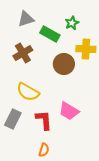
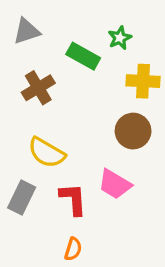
gray triangle: (26, 19) -> (27, 31), moved
brown circle: (64, 64) -> (133, 131), moved

